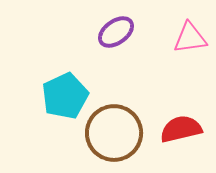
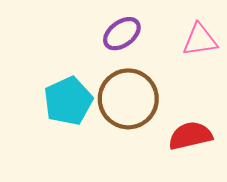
brown circle: (114, 133) -> (128, 99), moved

